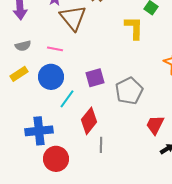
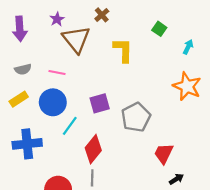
yellow L-shape: (134, 28) -> (123, 50), moved
blue cross: (39, 131) -> (27, 144), moved
gray line: (101, 145) -> (92, 178), moved

